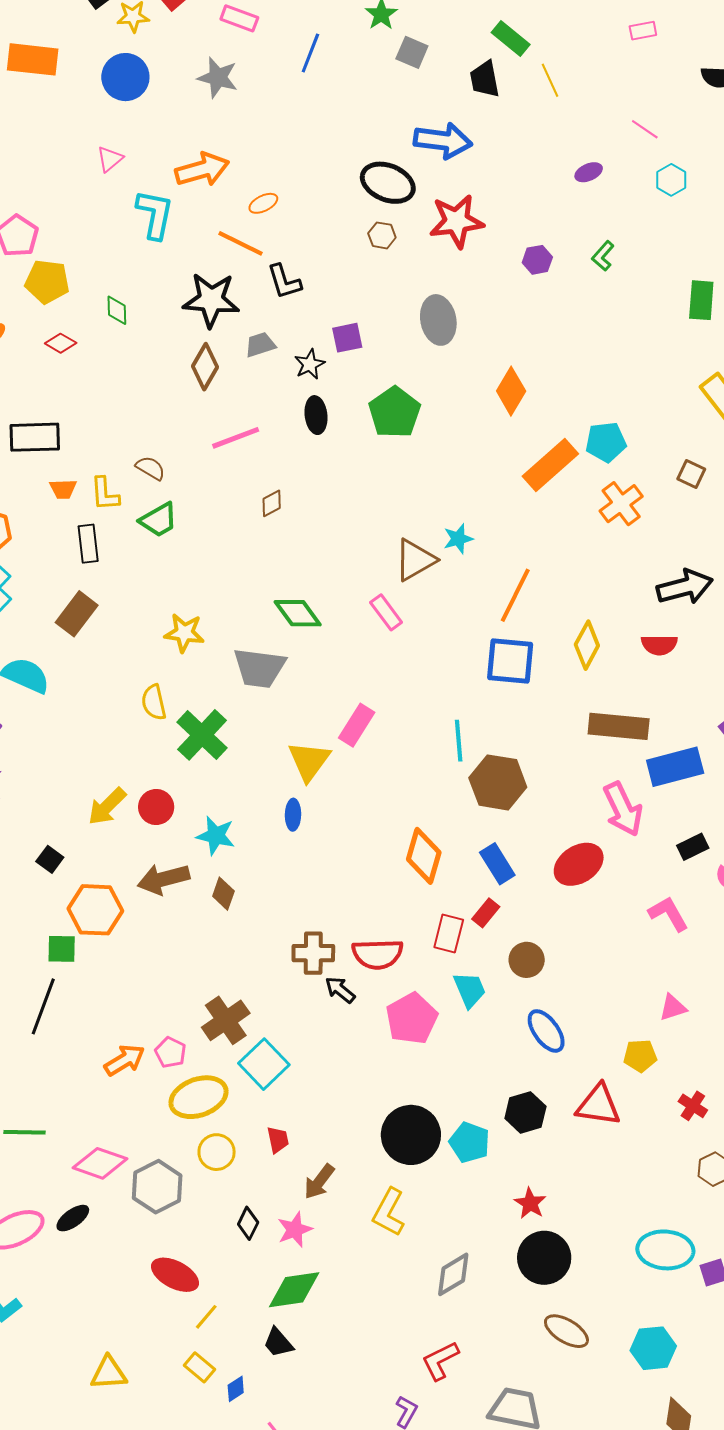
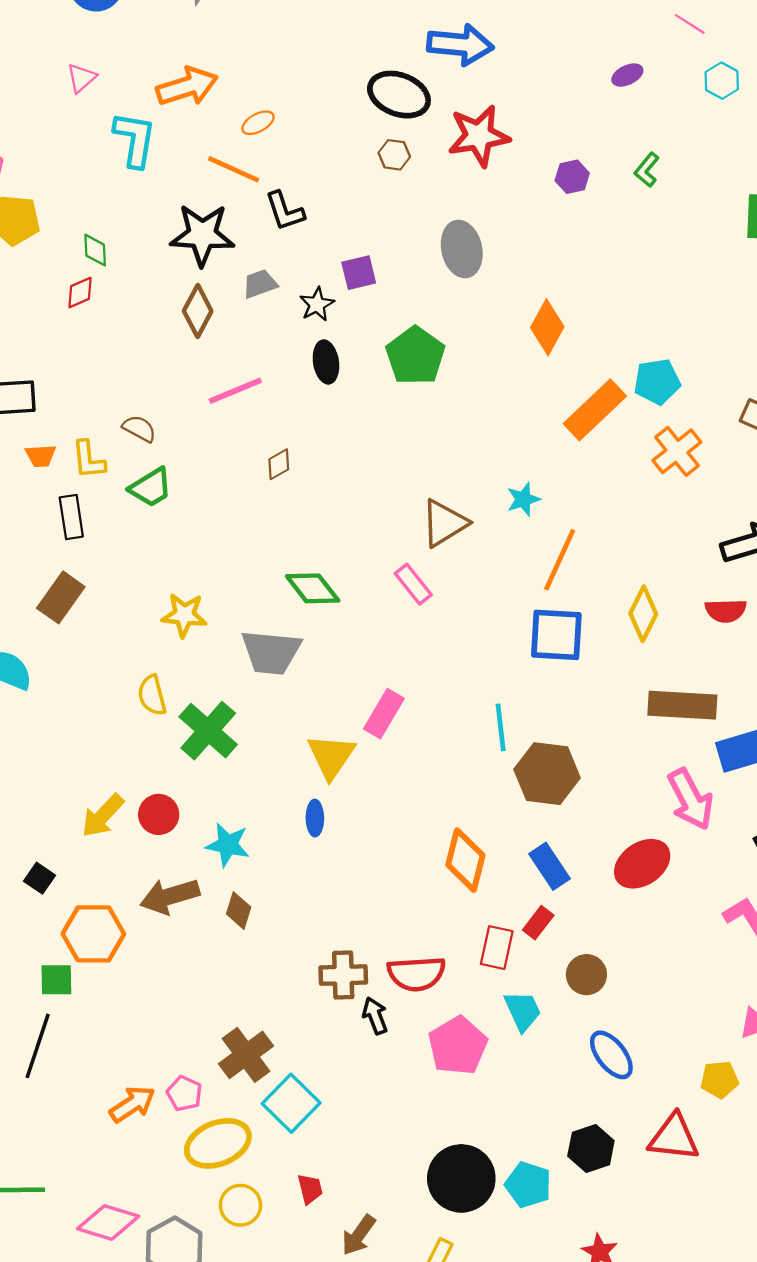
red diamond: (61, 343) -> (80, 293), moved, turned -52
cyan star: (458, 539) -> (523, 499), moved
black arrow: (340, 990) -> (375, 1016), turned 32

